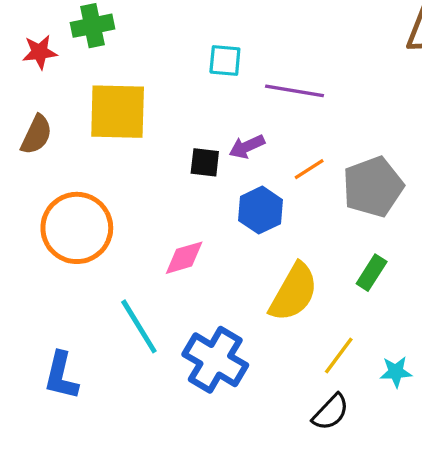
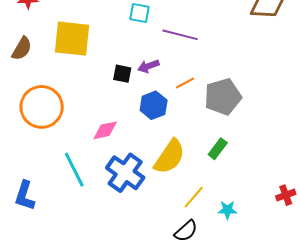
blue cross: (215, 360) -> (125, 173), moved

